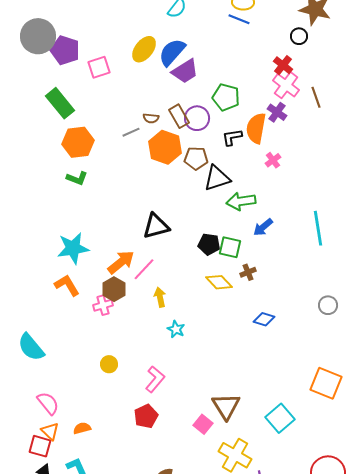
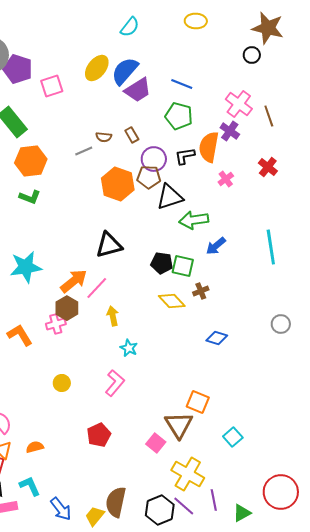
blue line: (239, 19) -> (182, 84), moved
red cross: (283, 65) -> (268, 167), moved
brown rectangle: (179, 116) -> (132, 135), size x0.7
purple circle: (197, 118) -> (154, 159), moved
orange hexagon: (165, 147) -> (118, 184), moved
orange L-shape: (67, 285) -> (20, 335), moved
pink L-shape: (155, 379) -> (115, 383), moved
orange square: (326, 383) -> (198, 402), moved, size x0.7
cyan square: (280, 418) -> (233, 437), size x0.7

